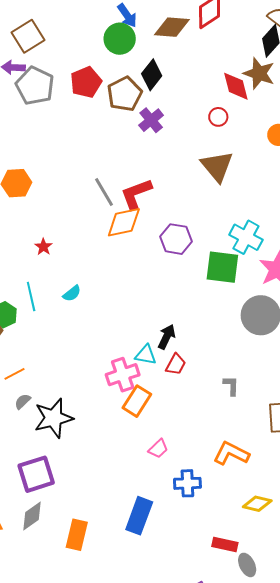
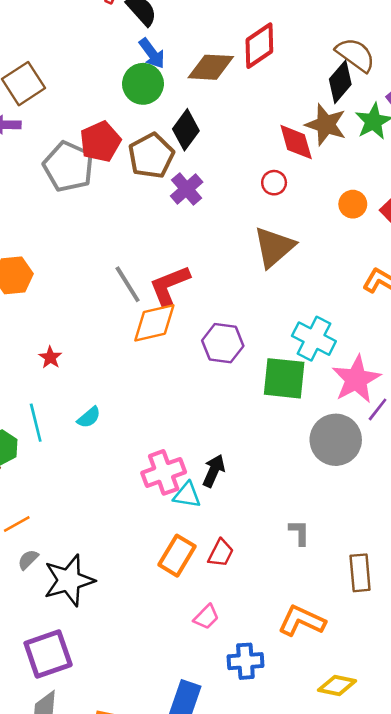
gray pentagon: (35, 86) -> (68, 167), moved
brown triangle: (217, 166) -> (274, 247), turned 30
red trapezoid: (176, 364) -> (221, 553), moved
pink cross: (123, 375) -> (164, 472), moved

